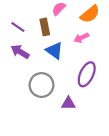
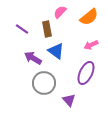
pink arrow: (81, 38) -> (91, 45), moved
purple arrow: (20, 52) -> (33, 58), moved
purple triangle: (68, 103) -> (69, 100), turned 48

